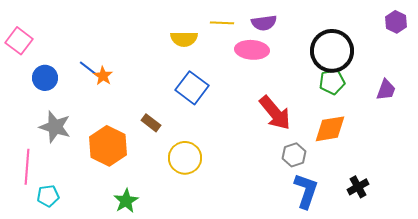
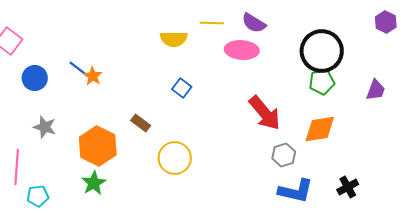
purple semicircle: (264, 23) -> (254, 23), turned 40
blue square: (192, 88) -> (182, 88), size x0.6
gray star: (55, 127) -> (45, 127), size x0.7
blue L-shape: (306, 191) -> (296, 191), turned 84
green star: (126, 201) -> (94, 183), moved

